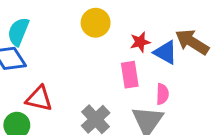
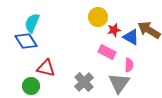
yellow circle: (96, 23) -> (98, 17), moved
pink rectangle: (130, 75) -> (107, 52), turned -54

